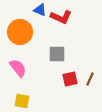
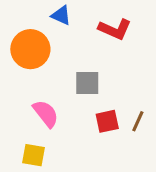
red L-shape: (61, 17) -> (115, 29), moved
pink semicircle: (18, 68) -> (46, 114), moved

